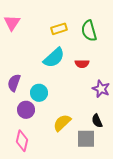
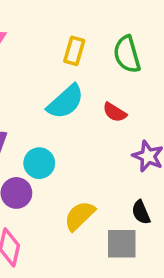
yellow rectangle: (59, 29) -> (74, 51), turned -56
red semicircle: (82, 64) -> (115, 112), turned 32

